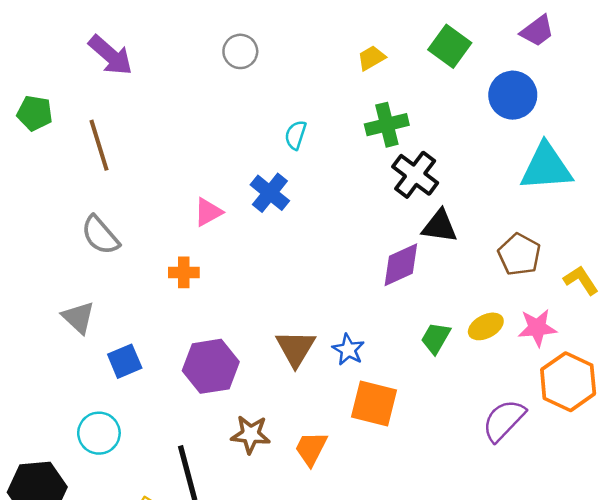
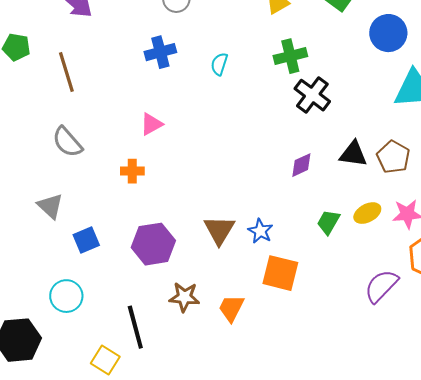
blue cross: (270, 193) -> (160, 52), moved, turned 36
black triangle: (440, 226) -> (353, 154), moved
purple diamond: (401, 265) -> (301, 165), size x0.7

